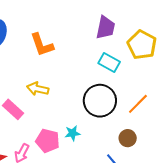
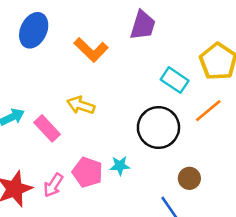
purple trapezoid: (105, 28) -> (143, 25), moved
orange L-shape: (42, 45) -> (91, 50), turned -32
orange line: (138, 104) -> (208, 111), moved

